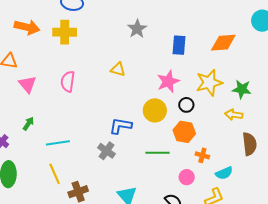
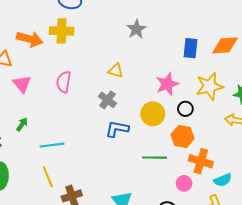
orange arrow: (27, 27) -> (30, 39), moved
blue rectangle: (179, 45) -> (191, 48), moved
gray cross: (106, 151) -> (107, 100), moved
orange cross: (202, 155) -> (201, 161), size x1.6

